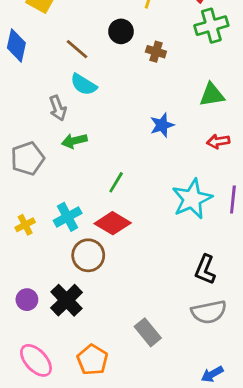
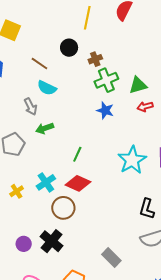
green cross: (211, 26) -> (106, 80), moved
brown cross: (156, 52) -> (95, 59), turned -32
blue star: (162, 125) -> (105, 110), turned -30
red arrow: (218, 141) -> (145, 107), moved

